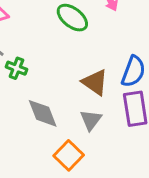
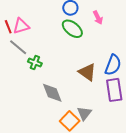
gray triangle: (91, 120) -> (84, 113), moved

